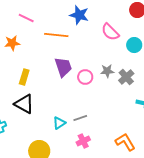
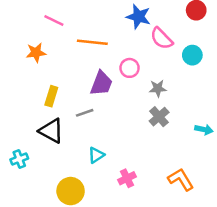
blue star: (79, 15) -> (138, 17), moved
purple trapezoid: (63, 67) -> (101, 83), turned 40
pink circle: (85, 77) -> (130, 68), moved
gray cross: (126, 77) -> (159, 117), moved
gray line: (80, 118) -> (85, 113), moved

